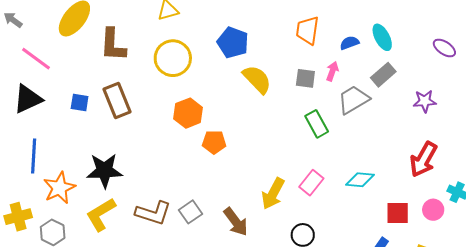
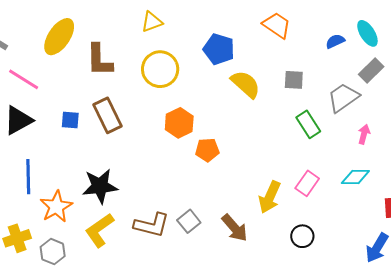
orange trapezoid: (308, 30) -> (277, 25), moved, turned 120
pink arrow: (332, 71) -> (364, 134), moved

